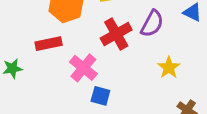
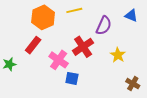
red cross: (116, 34) -> (83, 47), moved
red rectangle: (49, 44) -> (33, 45), turned -36

